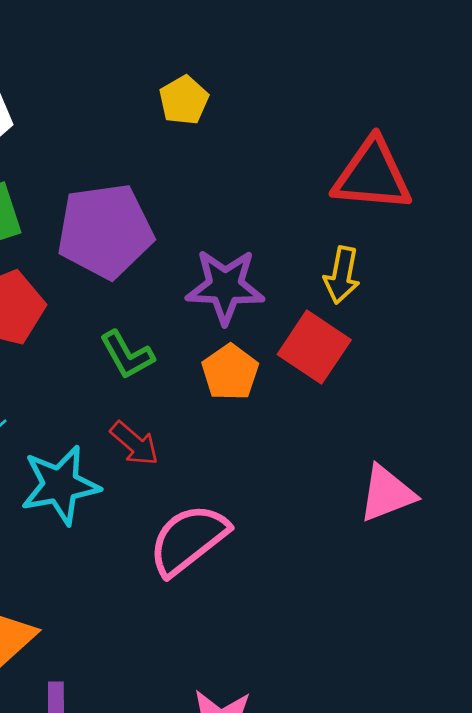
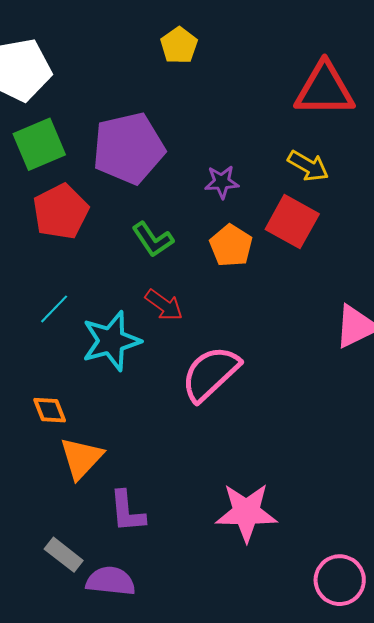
yellow arrow: (342, 275) -> (308, 166), turned -66
purple star: (225, 286) -> (222, 182), size x0.6

